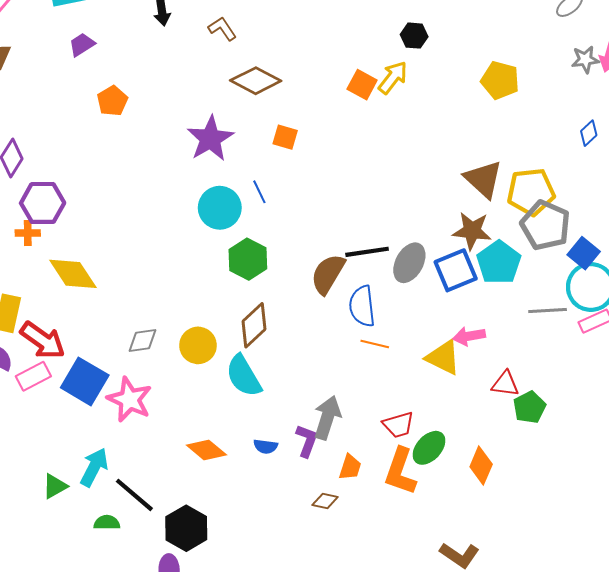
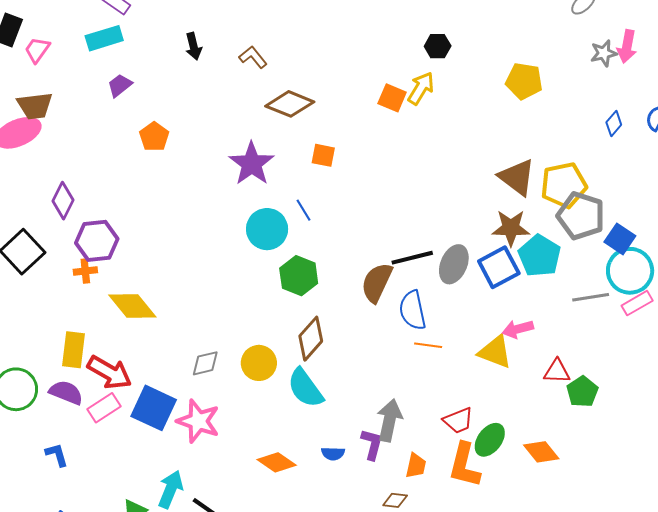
orange diamond: (481, 465) -> (541, 452), turned -57

